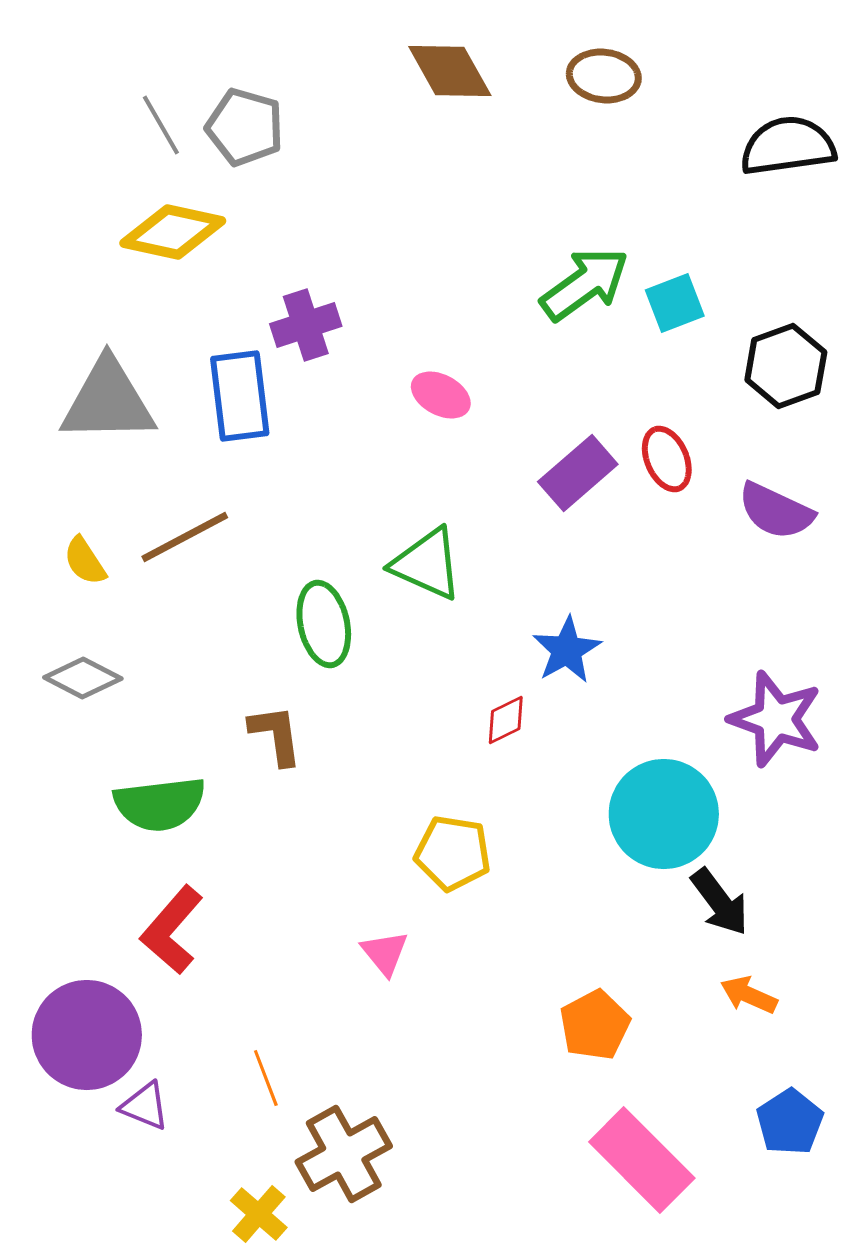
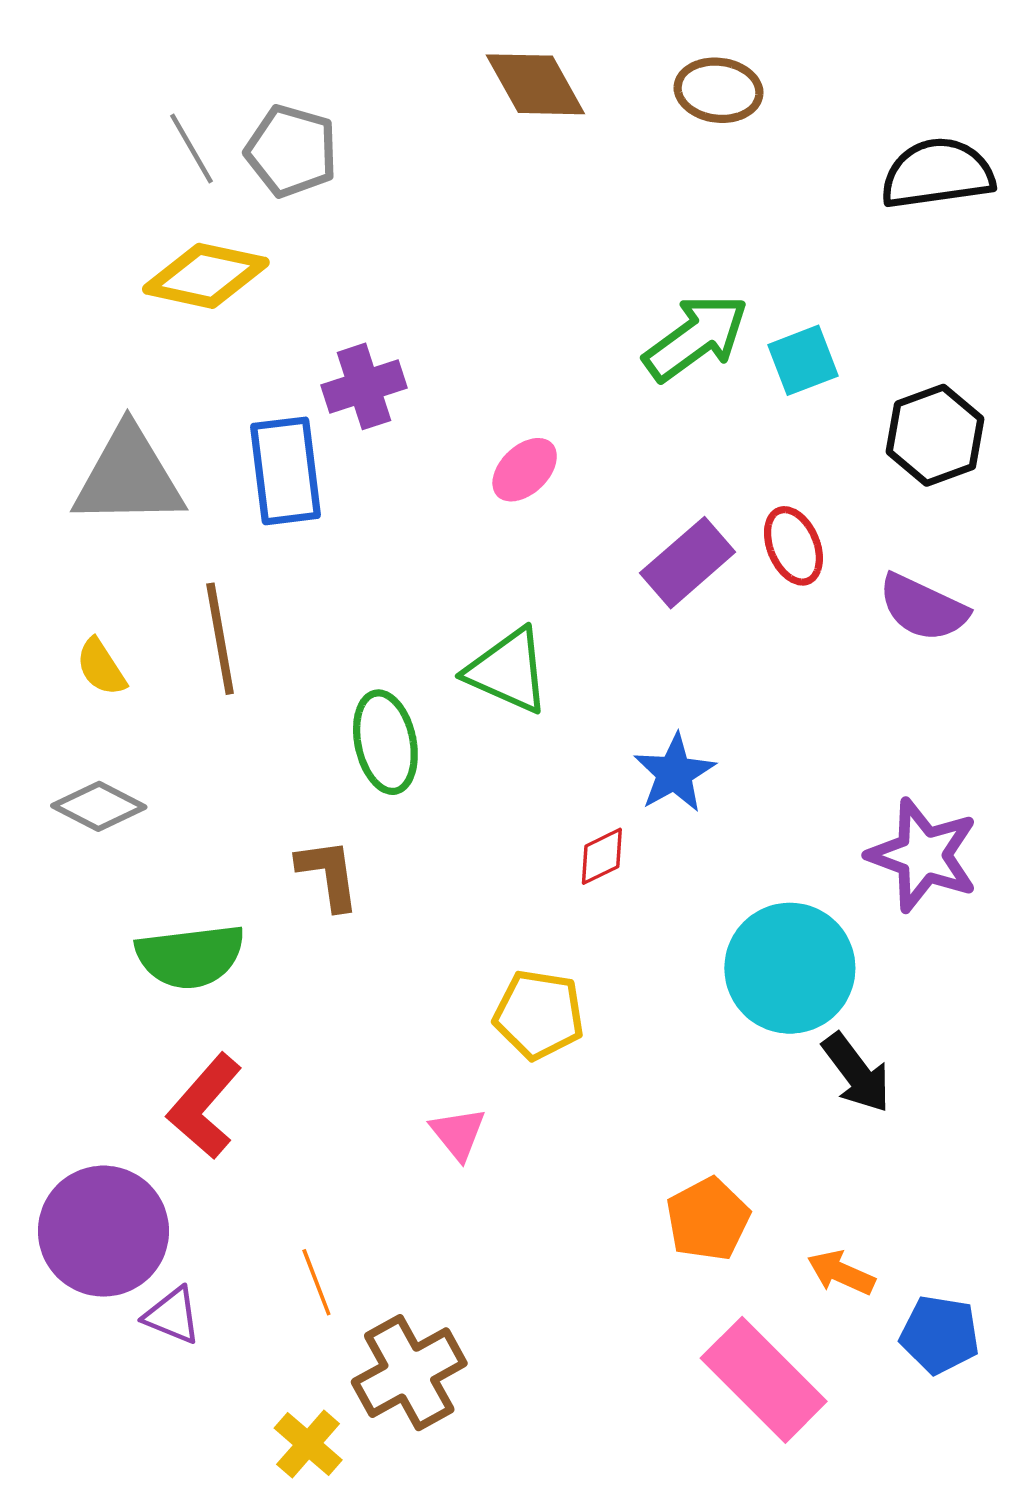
pink ellipse: (441, 395) -> (525, 470), turned -72
brown line: (185, 537) -> (220, 639), turned -72
orange arrow: (749, 995) -> (841, 1273), moved
blue pentagon: (790, 1122) -> (940, 1335), turned -30

